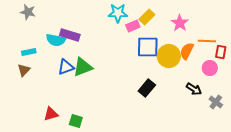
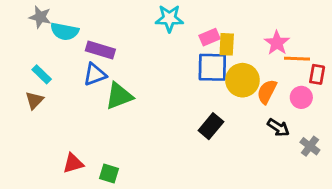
yellow rectangle: (147, 17) -> (227, 44), moved, turned -42
pink star: (180, 23) -> (277, 43), moved
pink rectangle: (133, 26) -> (209, 37), moved
cyan semicircle: (56, 40) -> (65, 31), moved
orange semicircle: (187, 51) -> (267, 92), moved
cyan rectangle: (29, 52) -> (42, 74), turned 56
blue triangle: (66, 67) -> (95, 74), moved

